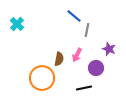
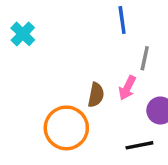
blue line: (74, 16) -> (122, 20), turned 42
gray line: (87, 30) -> (145, 58), moved

